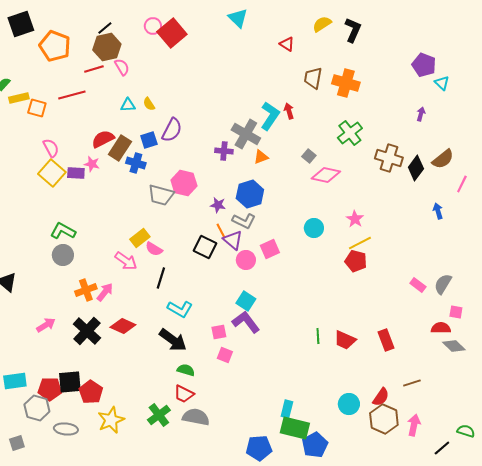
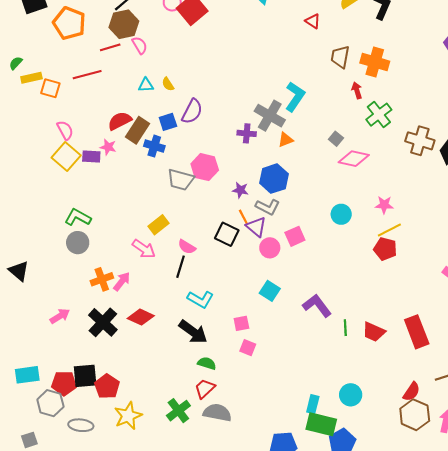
red arrow: (289, 111) -> (357, 90), moved
pink star: (355, 219) -> (384, 205), turned -30
pink semicircle: (154, 249) -> (187, 247), moved
purple L-shape: (246, 322) -> (317, 306), moved
red rectangle: (386, 340) -> (417, 332), size x1.4
red trapezoid: (184, 394) -> (205, 388), turned 110
cyan circle: (349, 404) -> (351, 395), moved

